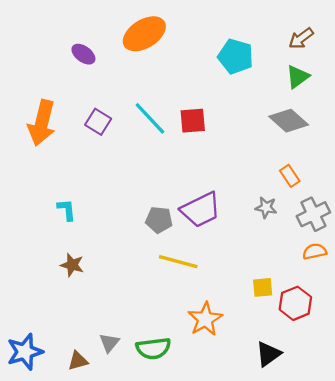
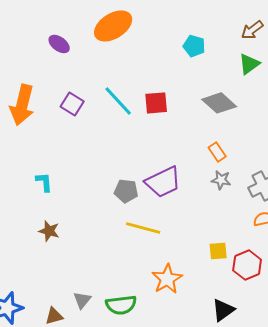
cyan pentagon: (236, 56) -> (194, 46), size x0.7
gray diamond: (289, 121) -> (219, 103), moved
orange rectangle: (290, 176) -> (217, 152), moved

